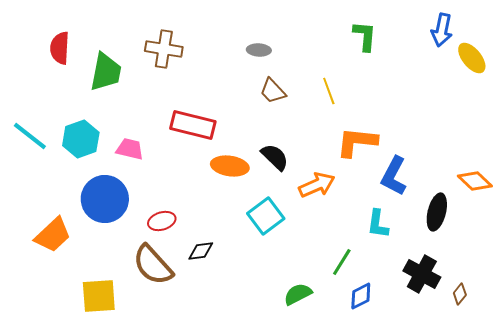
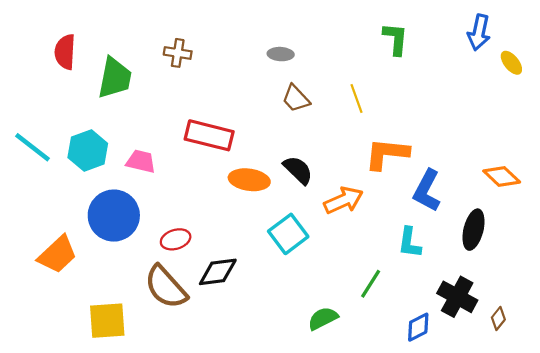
brown cross: (164, 49) -> (178, 53), size x0.7
yellow ellipse: (472, 58) -> (511, 63), size x0.7
orange diamond: (475, 181) -> (502, 176), moved
black diamond: (201, 251) -> (218, 272), size x1.4
blue diamond: (361, 296) -> (418, 327), moved

